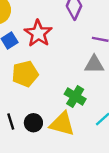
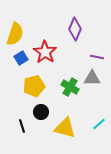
green cross: (75, 97) -> (70, 87), moved
black circle: (33, 123) -> (41, 112), moved

